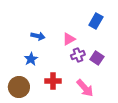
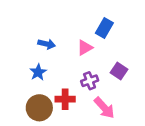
blue rectangle: (96, 21) -> (104, 28), moved
purple cross: (78, 55) -> (90, 81), moved
brown circle: (19, 87) -> (39, 108), moved

